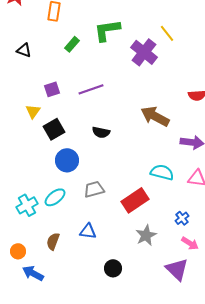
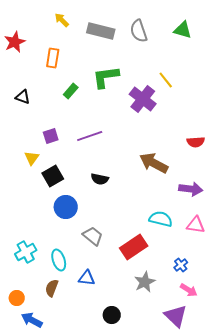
gray trapezoid: (94, 189) -> (93, 236), turned 55
cyan ellipse: (55, 197) -> (59, 260), moved, turned -70

